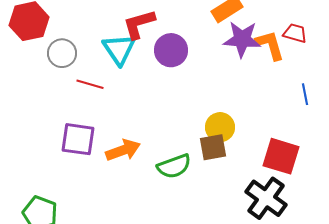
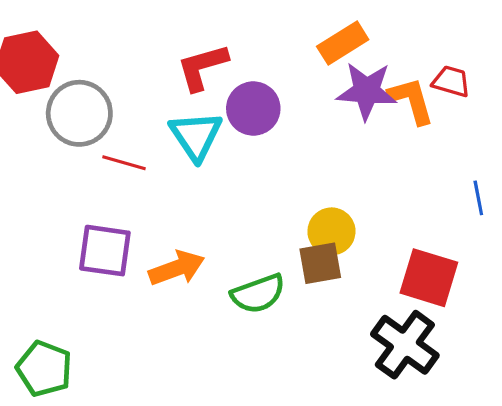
cyan triangle: (119, 49) -> (196, 136), moved
gray circle: (62, 53) -> (79, 113), size x1.4
blue line: (305, 94) -> (478, 198), moved

